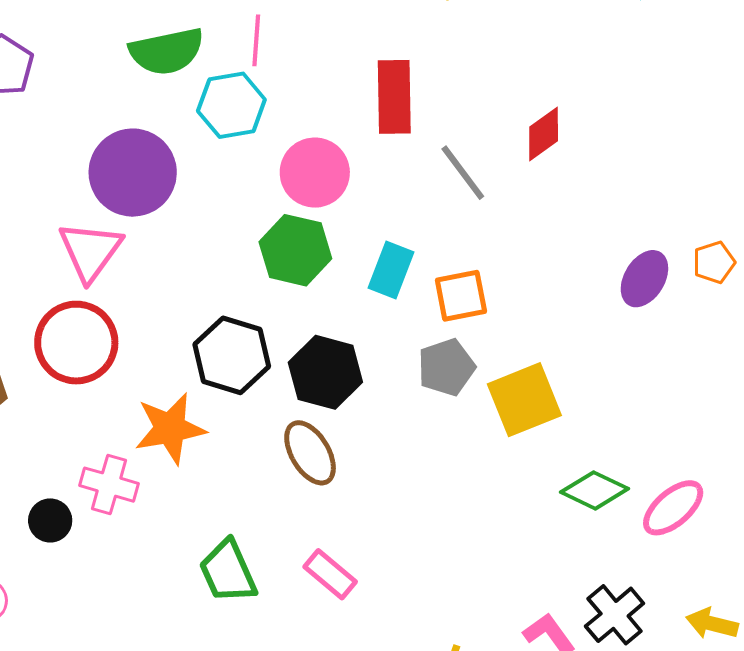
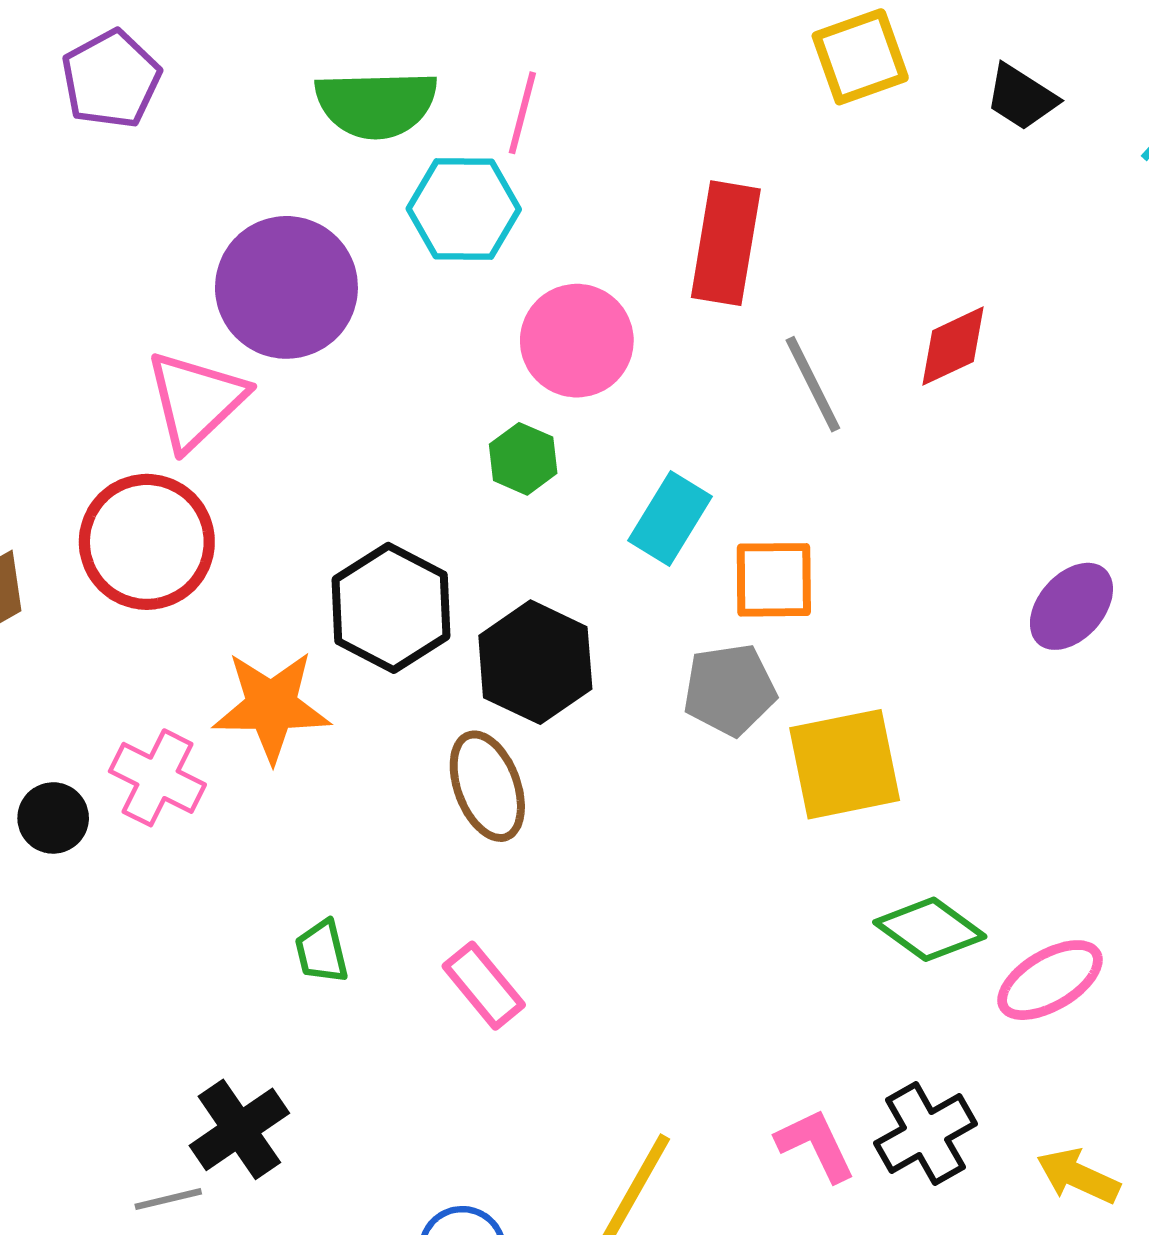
green hexagon: (295, 250) -> (523, 459), size x0.6
green trapezoid: (228, 572) -> (322, 952), size x0.6

